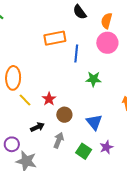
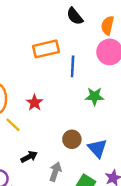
red star: (49, 99) -> (35, 103), moved
brown circle: (64, 115) -> (72, 139), moved

